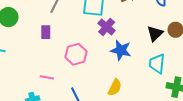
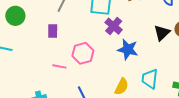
cyan trapezoid: (157, 64) -> (150, 79), moved
pink line: (47, 77) -> (59, 66), moved

